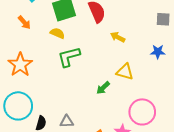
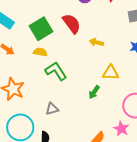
green L-shape: (69, 57) -> (56, 71), turned 85
gray triangle: (67, 121) -> (52, 109), moved

